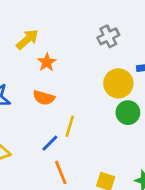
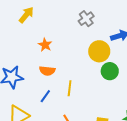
yellow arrow: (27, 39) -> (26, 15), moved
blue line: (50, 143) -> (45, 96), moved

